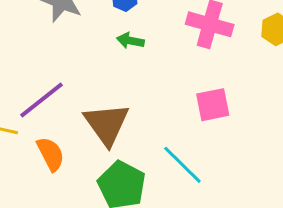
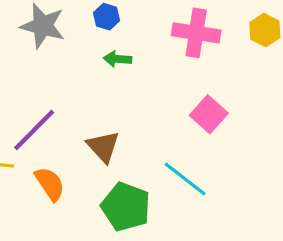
pink square: (213, 105) -> (209, 114), turned -30
brown triangle: (107, 124) -> (103, 147), size x0.7

